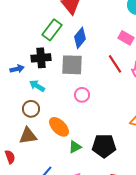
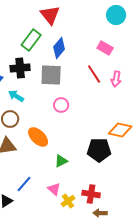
black pentagon: (104, 146) -> (99, 150), moved
green triangle: (75, 147) -> (61, 161), moved

